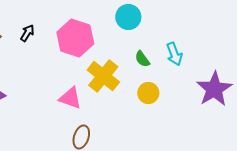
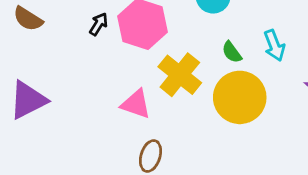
black arrow: (27, 33) -> (99, 24), moved
yellow circle: (148, 93) -> (240, 97), size x1.8

